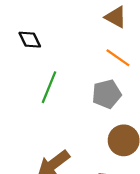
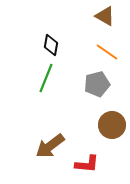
black diamond: (30, 40) -> (51, 45), moved, turned 35

